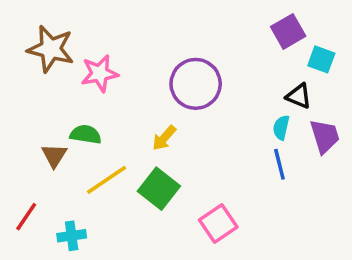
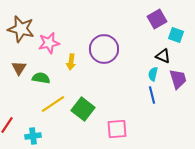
yellow arrow: (164, 138) -> (71, 62), moved, turned -35
brown triangle: (54, 155) -> (19, 68), moved
pink square: (218, 224) -> (117, 129), turned 30

